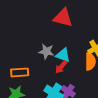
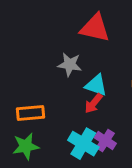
gray star: (46, 51) -> (70, 64), moved

